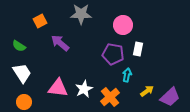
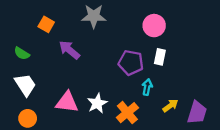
orange square: (40, 21) -> (46, 24), turned -32
pink circle: (123, 25) -> (154, 26), moved
purple trapezoid: (170, 97) -> (197, 113), turned -30

